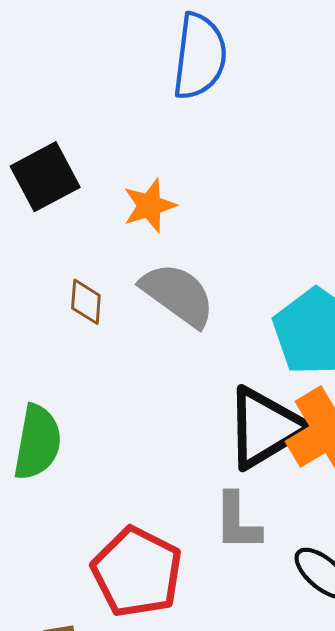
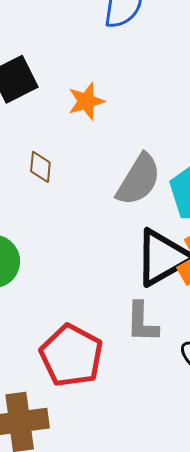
gray semicircle: (178, 295) -> (139, 180), moved, turned 84

